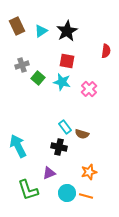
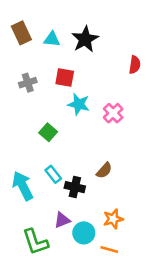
cyan triangle: (41, 31) -> (52, 39), turned 40
red square: (67, 61) -> (65, 77), moved
green square: (38, 78) -> (48, 132), moved
cyan rectangle: (65, 127) -> (53, 174), moved
brown semicircle: (82, 134) -> (104, 170), turned -64
cyan circle: (67, 193) -> (84, 233), moved

